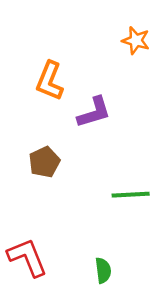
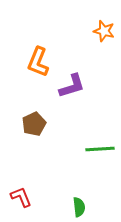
red L-shape: (27, 257) -> (21, 197), size x0.7

